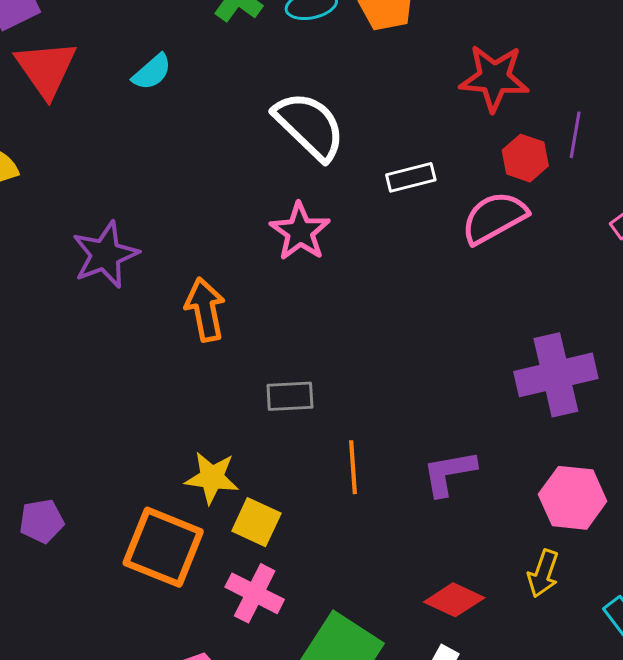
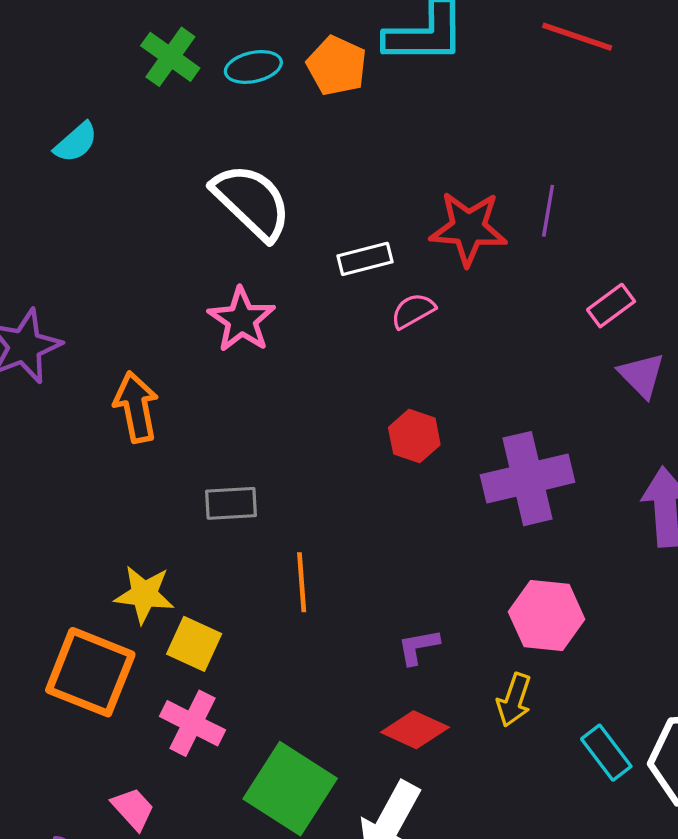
red star: (494, 78) -> (468, 228), moved
red hexagon: (525, 158) -> (414, 436), moved
pink semicircle: (494, 218) -> (413, 311), moved, size x0.6
purple L-shape: (449, 473) -> (418, 647), moved, size x0.7

